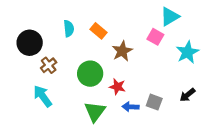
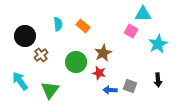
cyan triangle: (170, 17) -> (143, 14), turned 30
brown star: (122, 51) -> (103, 53), moved
black arrow: (187, 95) -> (158, 80), turned -56
cyan arrow: (43, 96) -> (20, 81), moved
green triangle: (95, 112) -> (50, 90), moved

